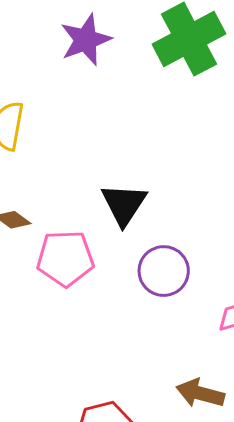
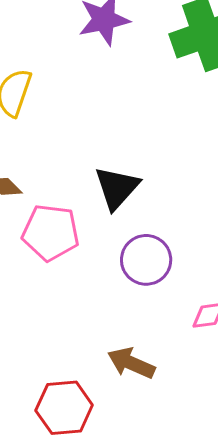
brown arrow: (200, 393) -> (131, 363), moved

